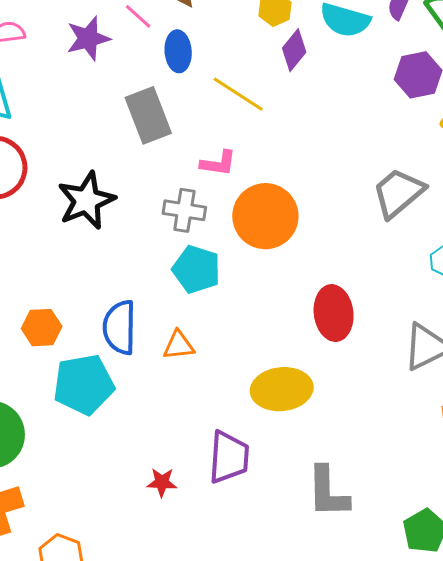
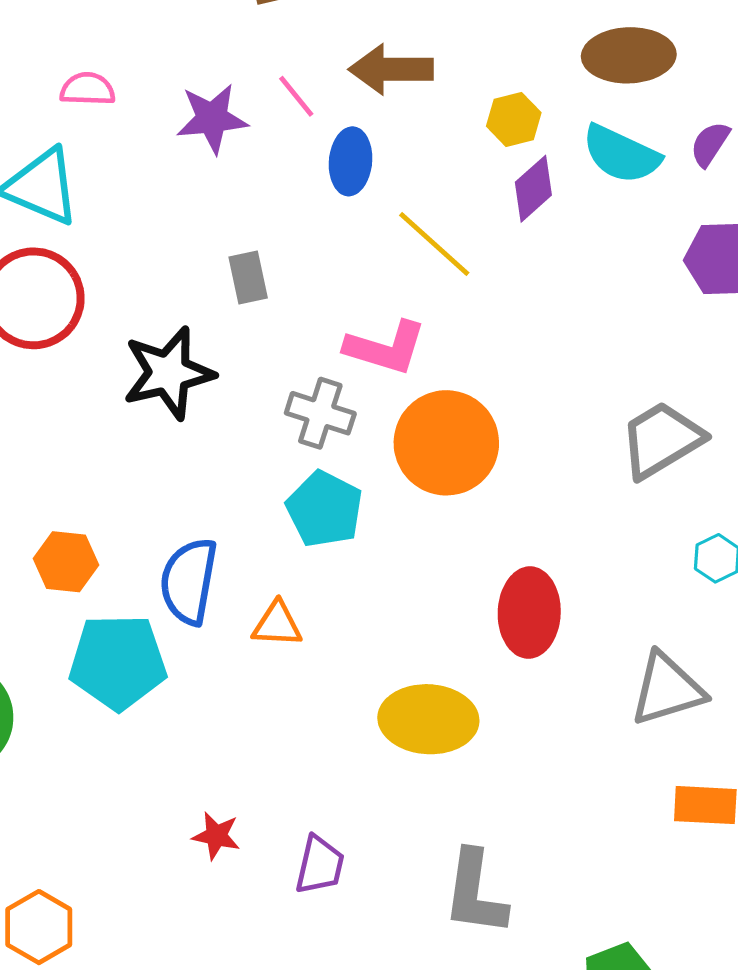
gray rectangle: (148, 115) -> (248, 277), moved, size x0.6
pink L-shape: (218, 163) -> (386, 348), size x1.4
purple trapezoid: (229, 457) -> (320, 865), moved, size x0.7

